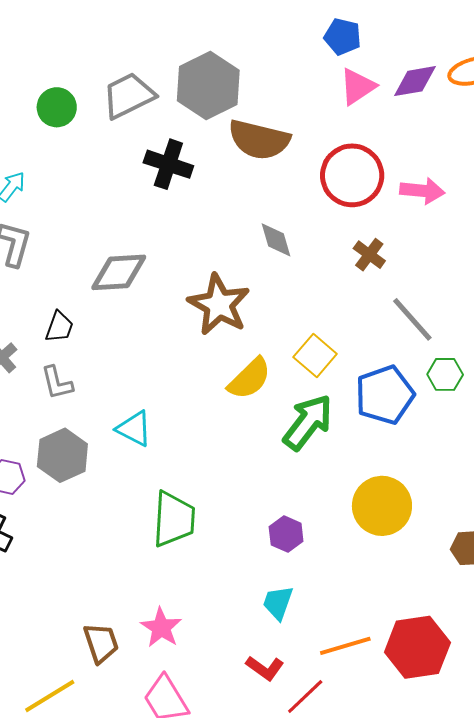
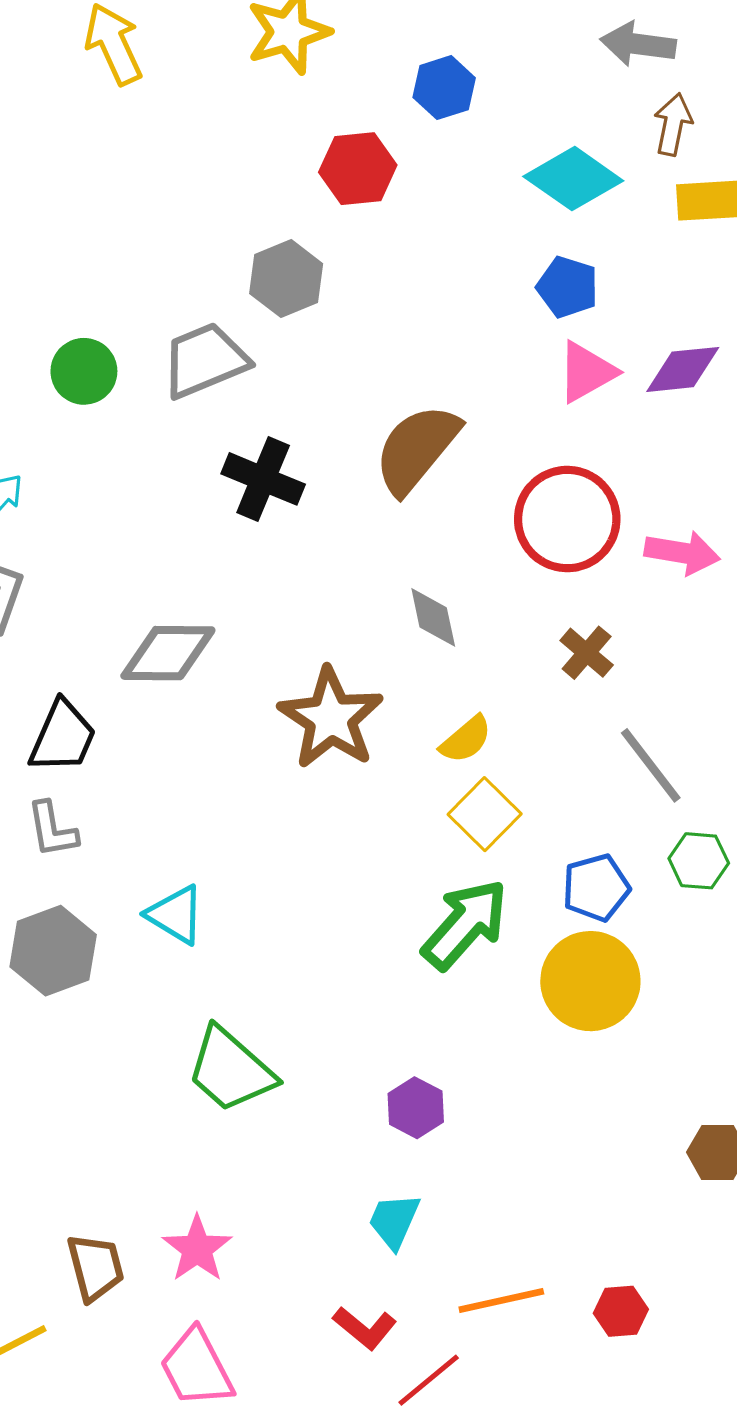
gray hexagon: (208, 85) -> (286, 279), moved, size x0.7
brown semicircle: (259, 140) -> (417, 449), turned 112
black trapezoid: (59, 327) -> (63, 737), size x1.4
yellow semicircle: (249, 379) -> (466, 739), moved, size x0.7
blue pentagon: (385, 395) -> (596, 888), size x0.7
yellow circle: (382, 506) -> (590, 981), moved
green trapezoid: (174, 519) -> (231, 1070), turned 124
red hexagon: (417, 647) -> (621, 1311), size x0.5

